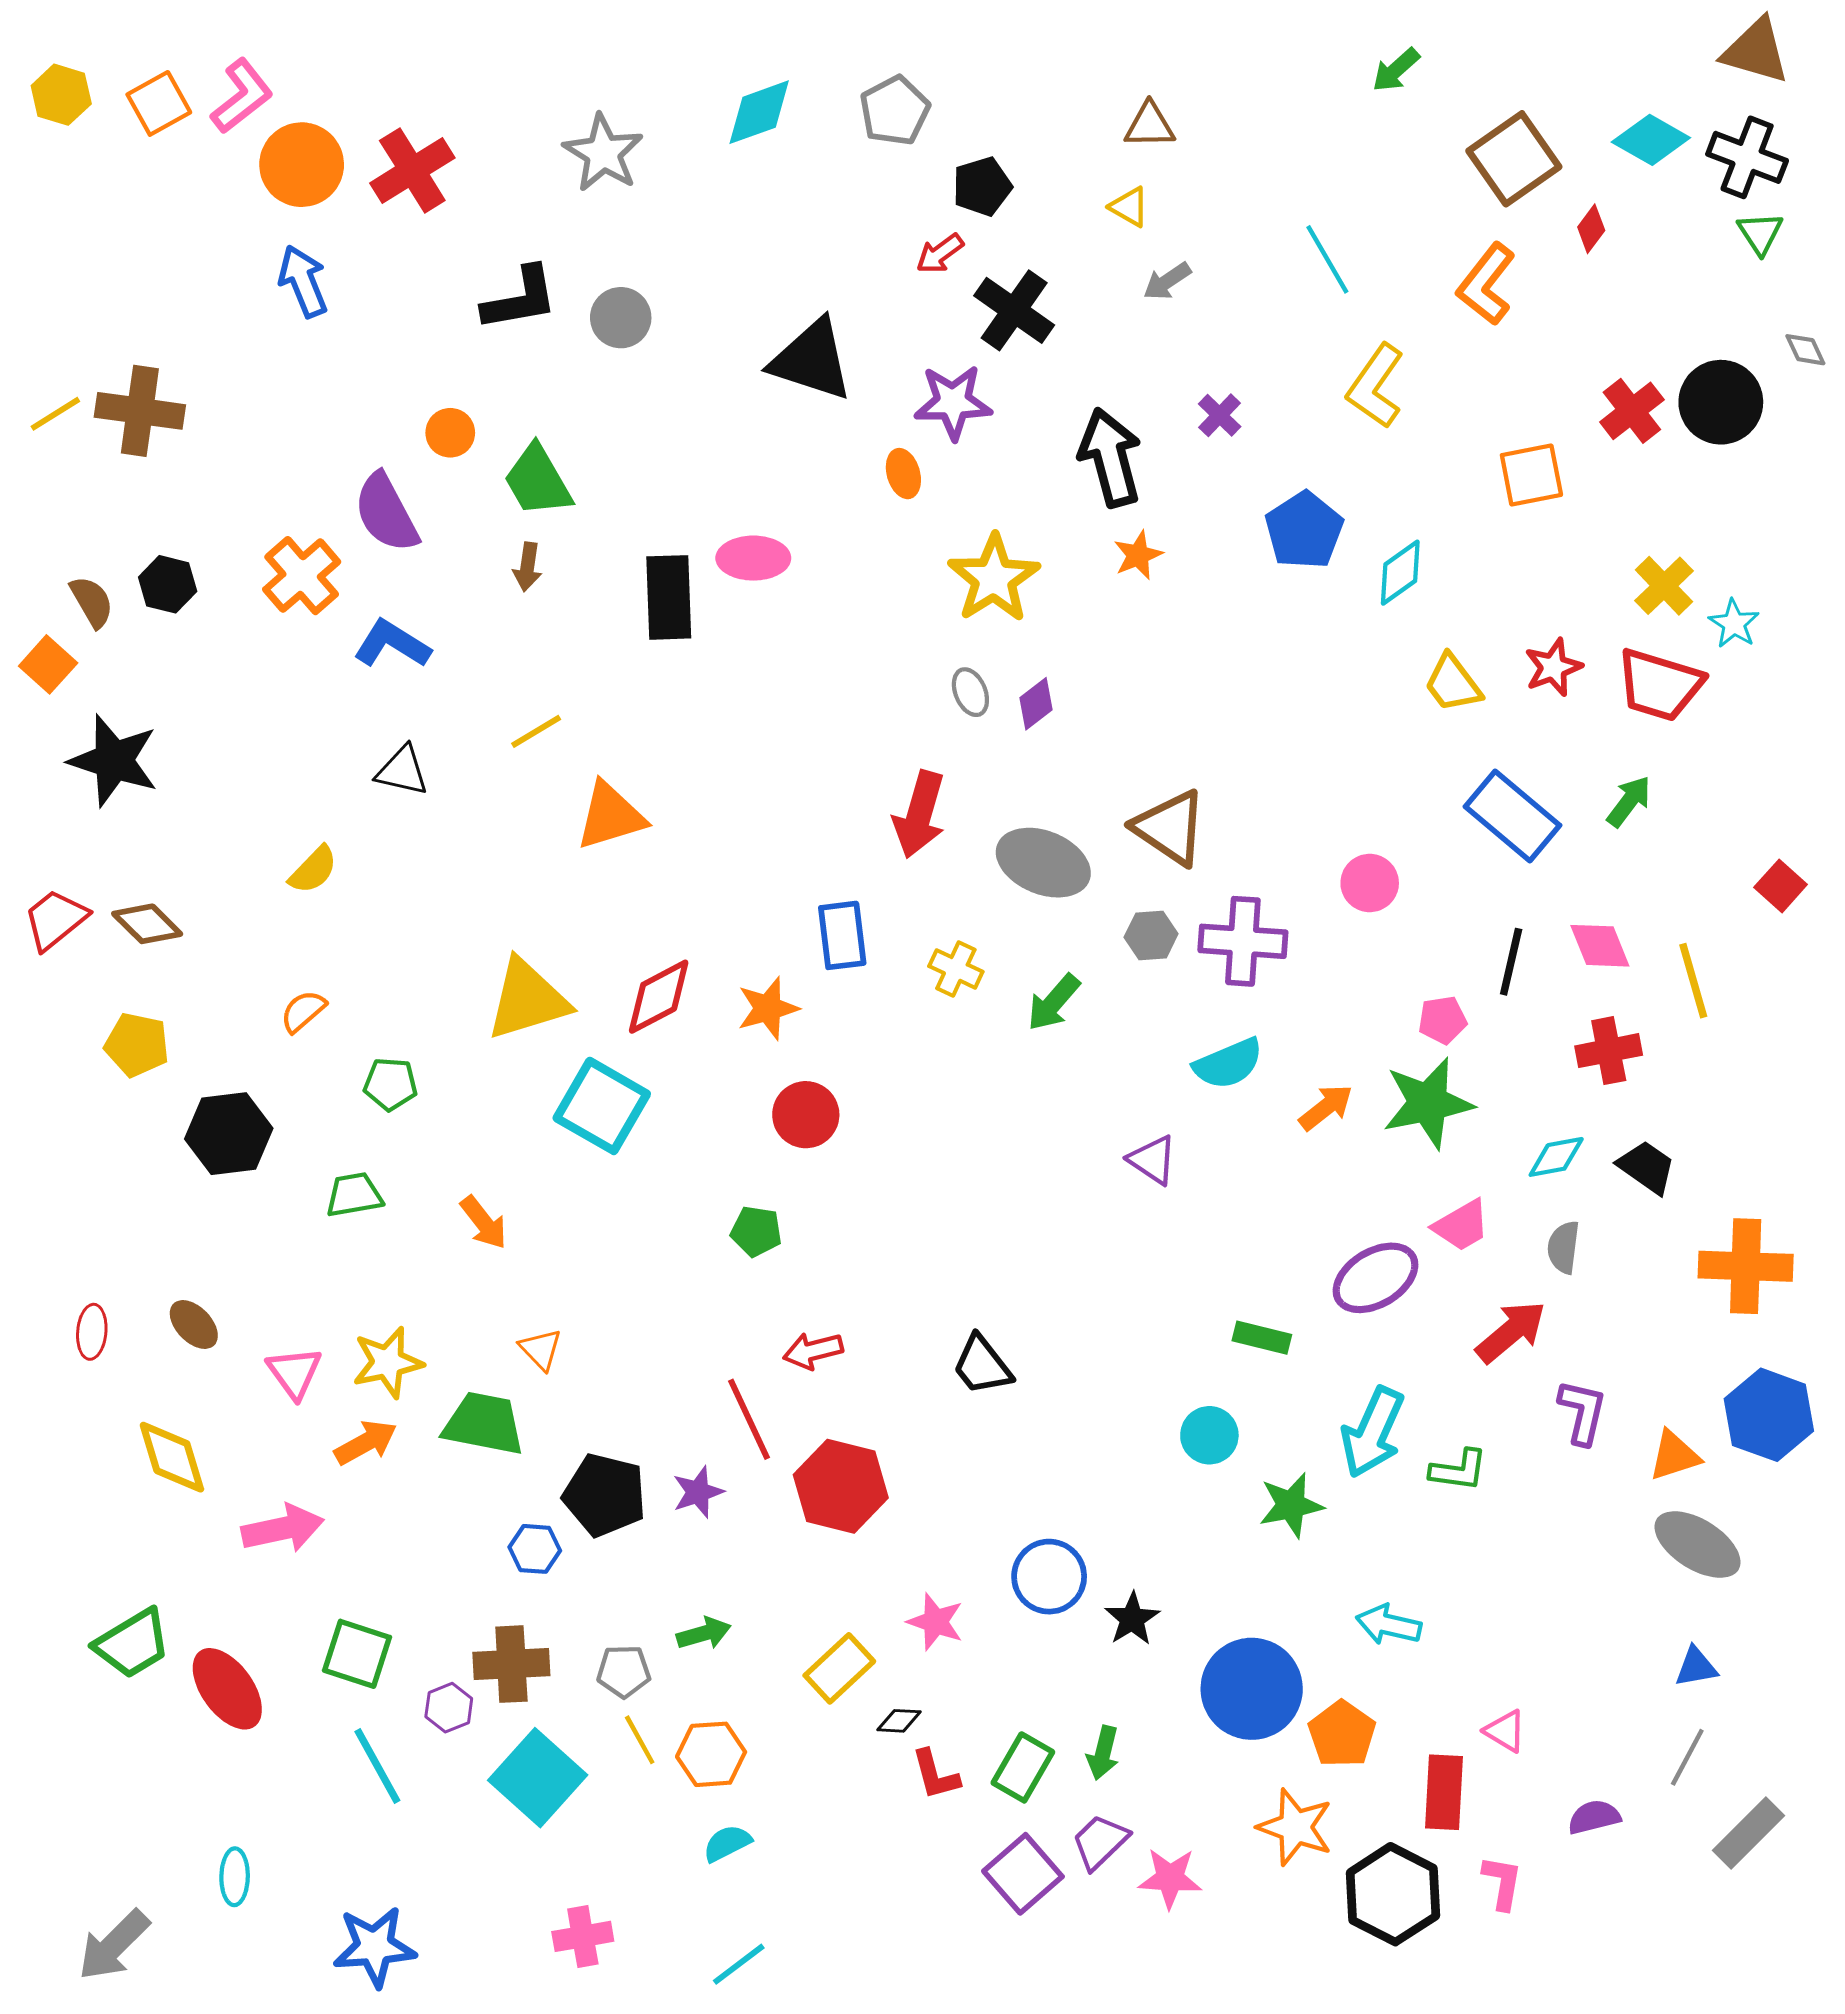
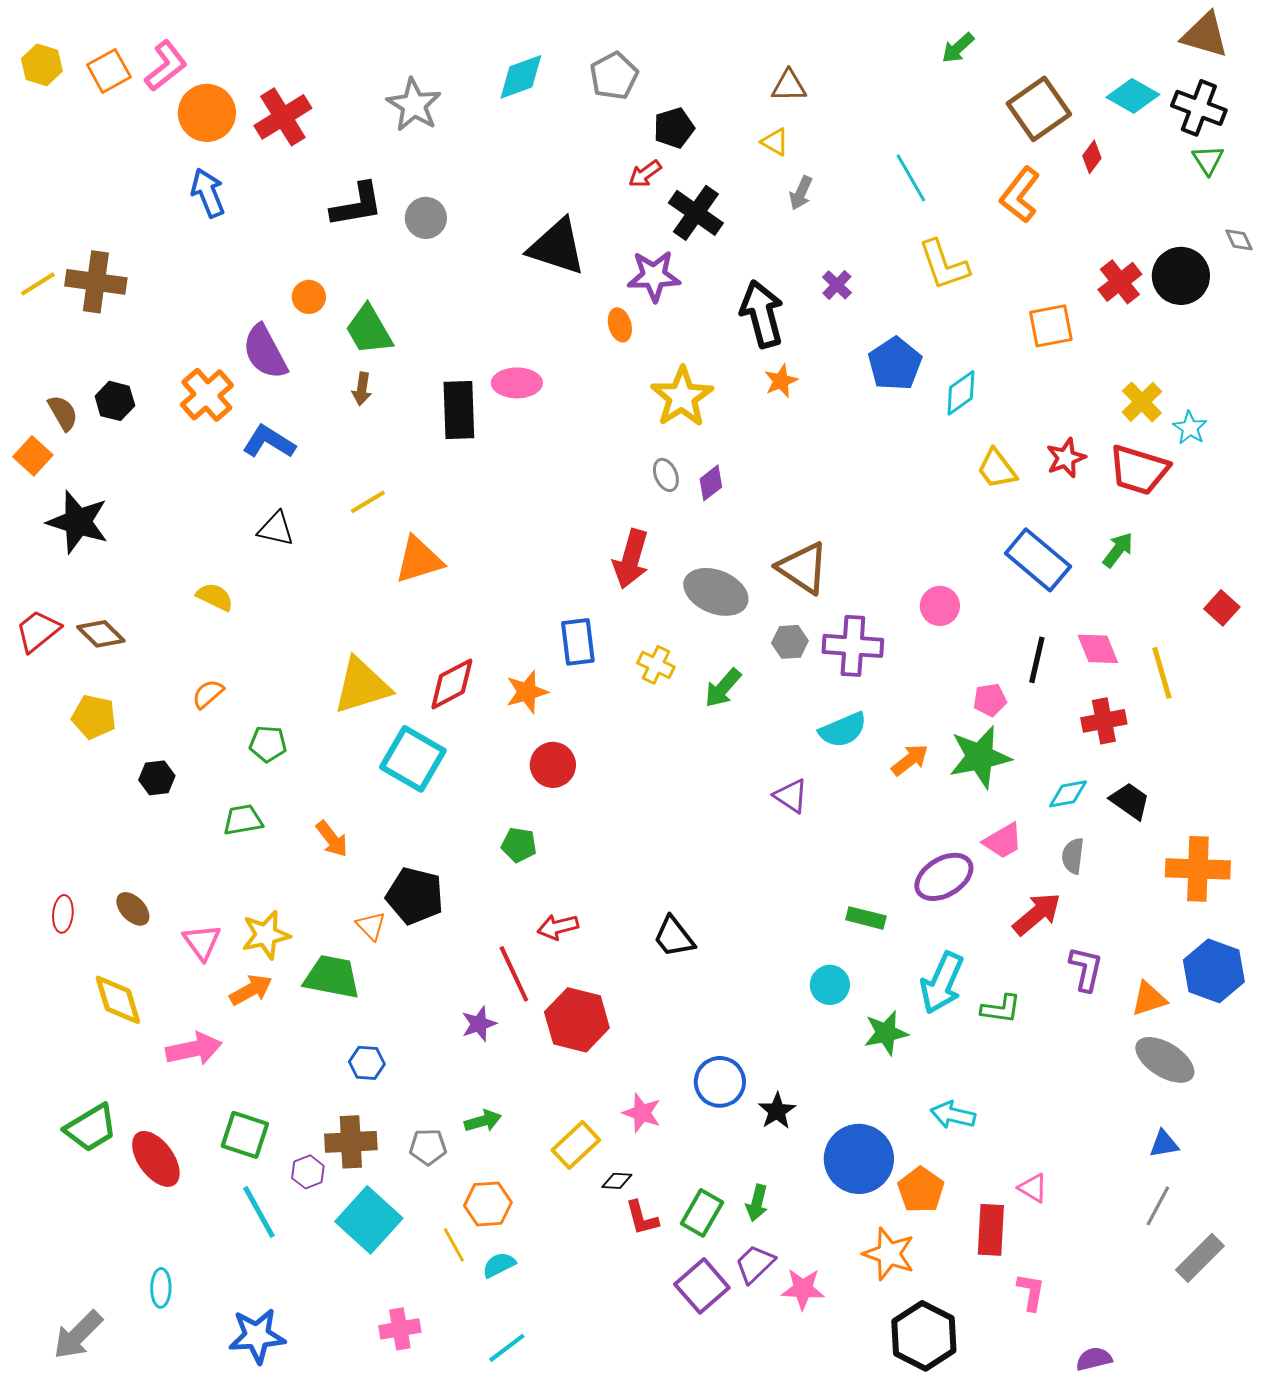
gray arrow: (1167, 281) -> (801, 193), turned -32
yellow L-shape: (1375, 386) -> (944, 265), turned -54
yellow semicircle: (313, 870) -> (215, 597), turned -108
black hexagon: (229, 1134) -> (157, 778), size x0.6
black pentagon: (605, 1495) -> (415, 896), moved
yellow line: (640, 1740) -> (454, 1245), moved
purple semicircle: (1594, 1817) -> (1094, 1359), moved
black hexagon: (1393, 1894) -> (924, 1336), moved

